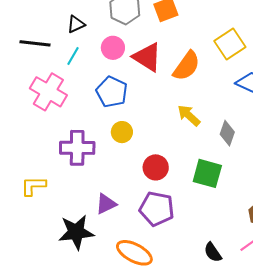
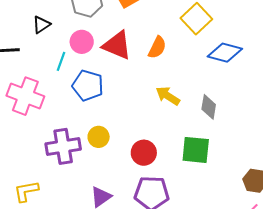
cyan line: (73, 56) -> (61, 61), moved
orange semicircle: (187, 66) -> (157, 47), size x0.7
yellow circle: (122, 132) -> (99, 137), moved

